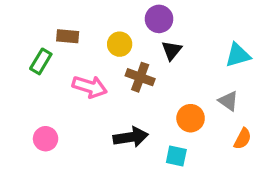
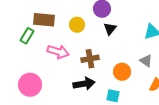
brown rectangle: (68, 36) -> (44, 20), size x1.5
brown cross: (140, 77) -> (90, 59), moved, turned -30
pink circle: (46, 139) -> (30, 85), size x1.5

